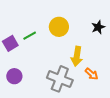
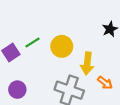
yellow circle: (59, 27) -> (62, 46), moved

